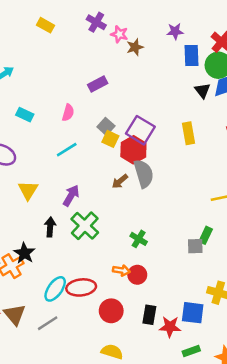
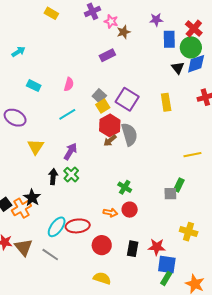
purple cross: (96, 22) -> (93, 11), turned 35
purple rectangle: (98, 84) -> (107, 55), moved
yellow square: (110, 139) -> (103, 106), turned 32
red hexagon: (133, 150) -> (110, 125), moved
green cross: (85, 226) -> (71, 175), moved, size x0.7
red circle: (137, 275) -> (130, 210), moved
blue square: (193, 313) -> (167, 264), moved
gray line: (48, 323) -> (50, 255), turned 66
red star: (170, 327) -> (157, 247), moved
green rectangle: (191, 351) -> (166, 278), turned -40

